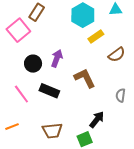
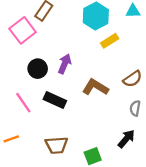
brown semicircle: (117, 55) -> (133, 79), moved
brown L-shape: (85, 78) -> (95, 87), turned -35
black arrow: (97, 120) -> (126, 139), moved

